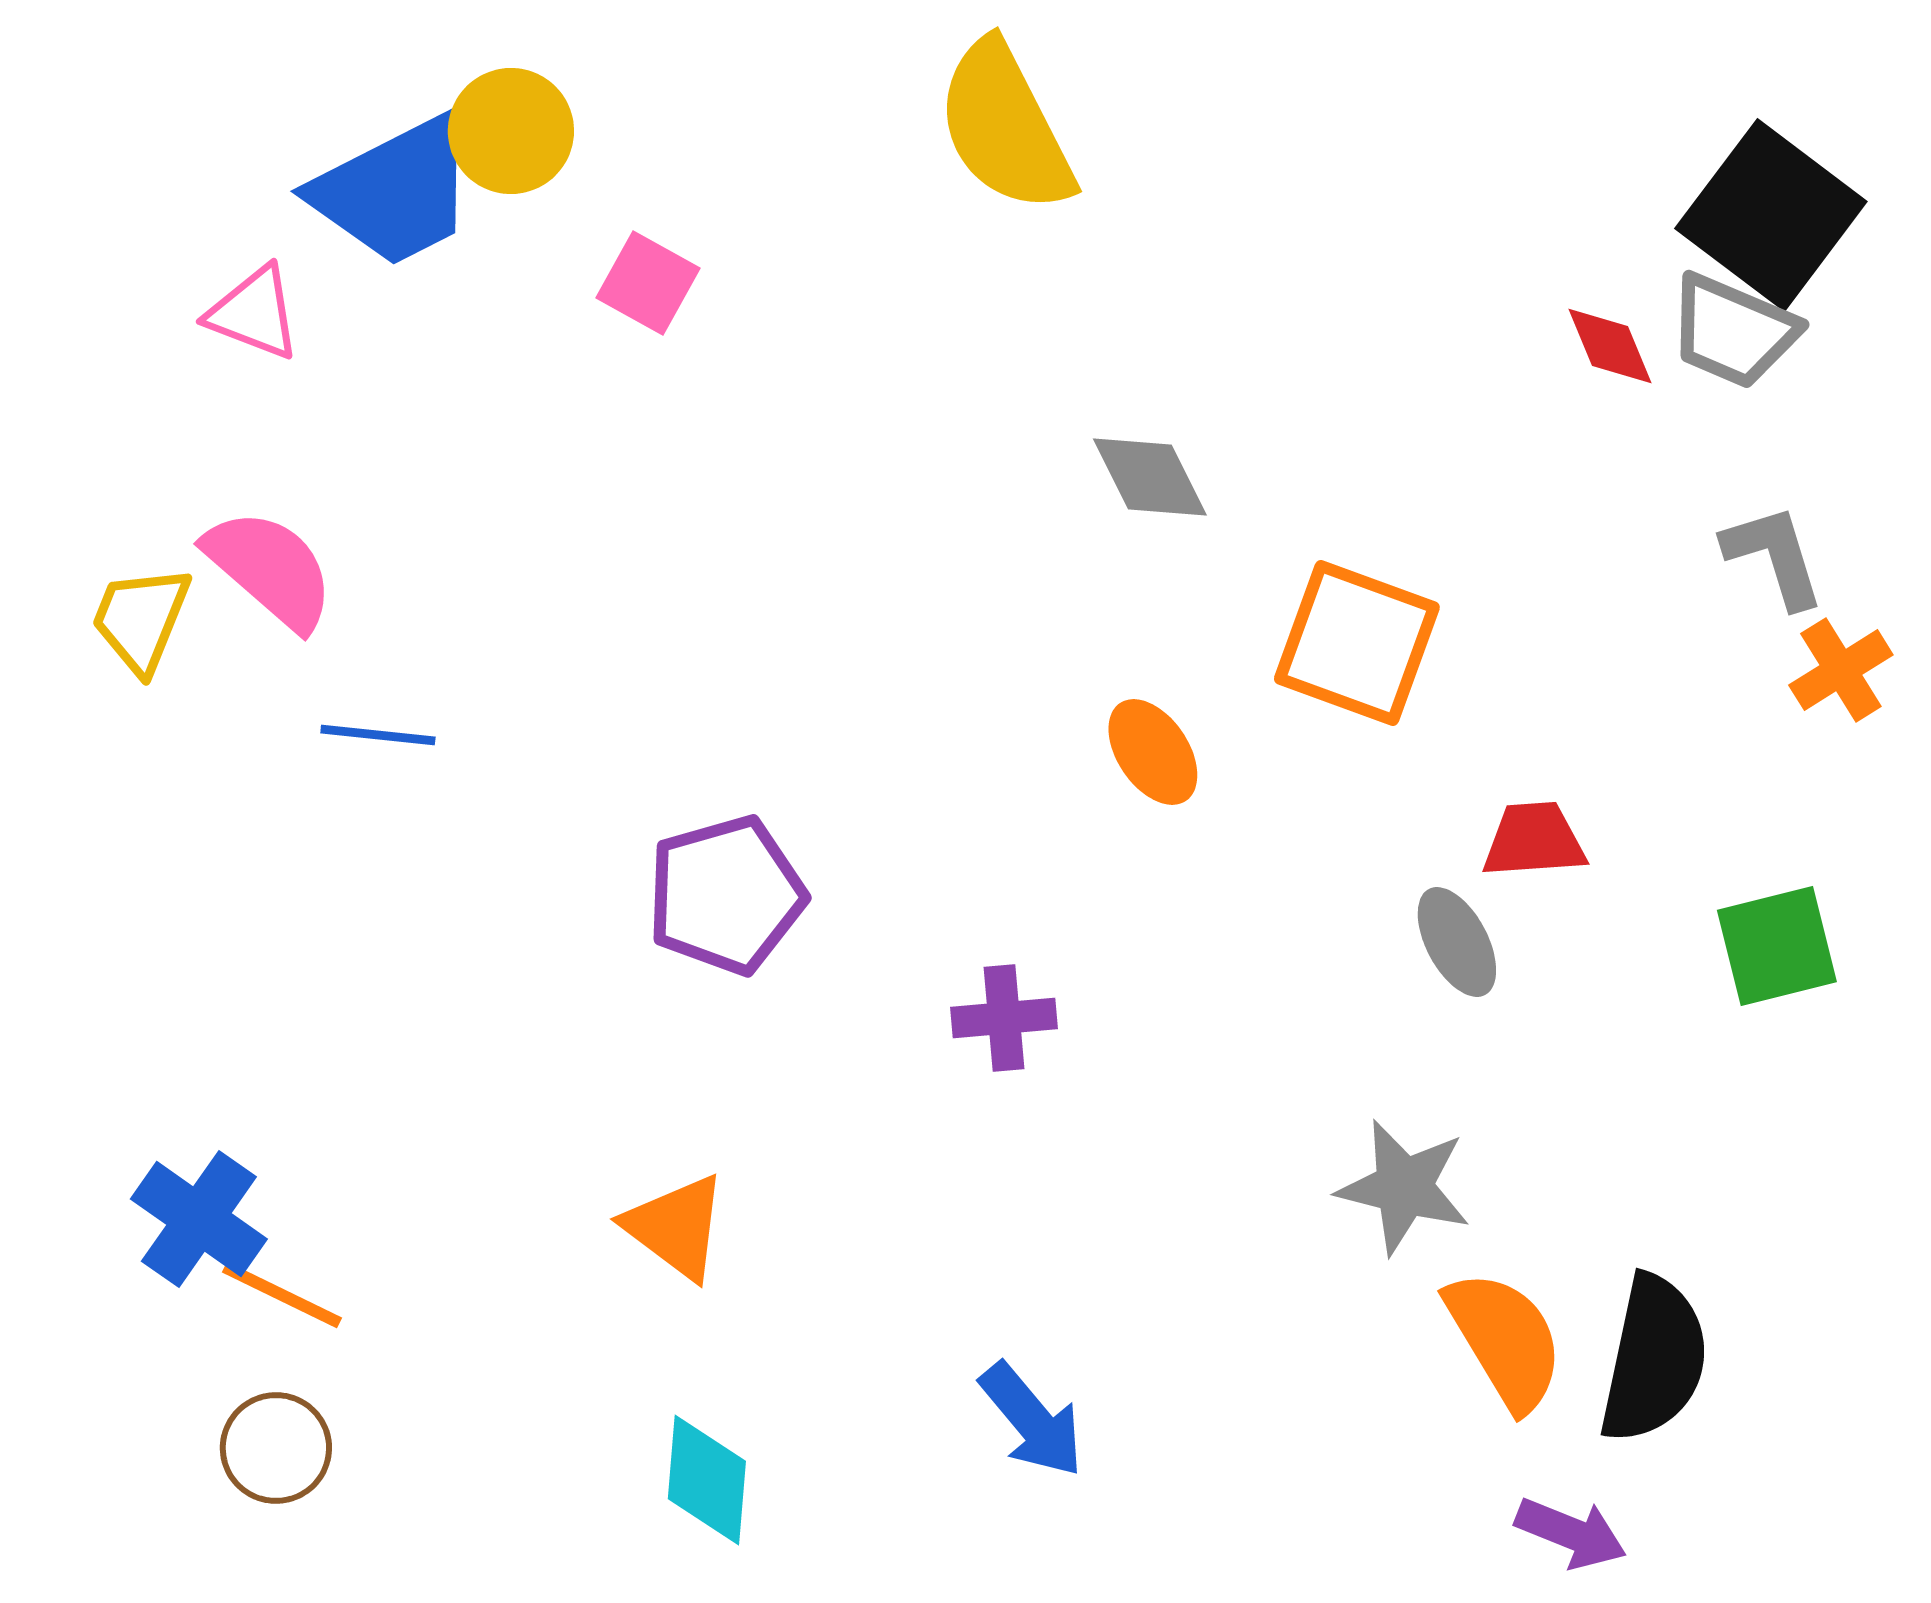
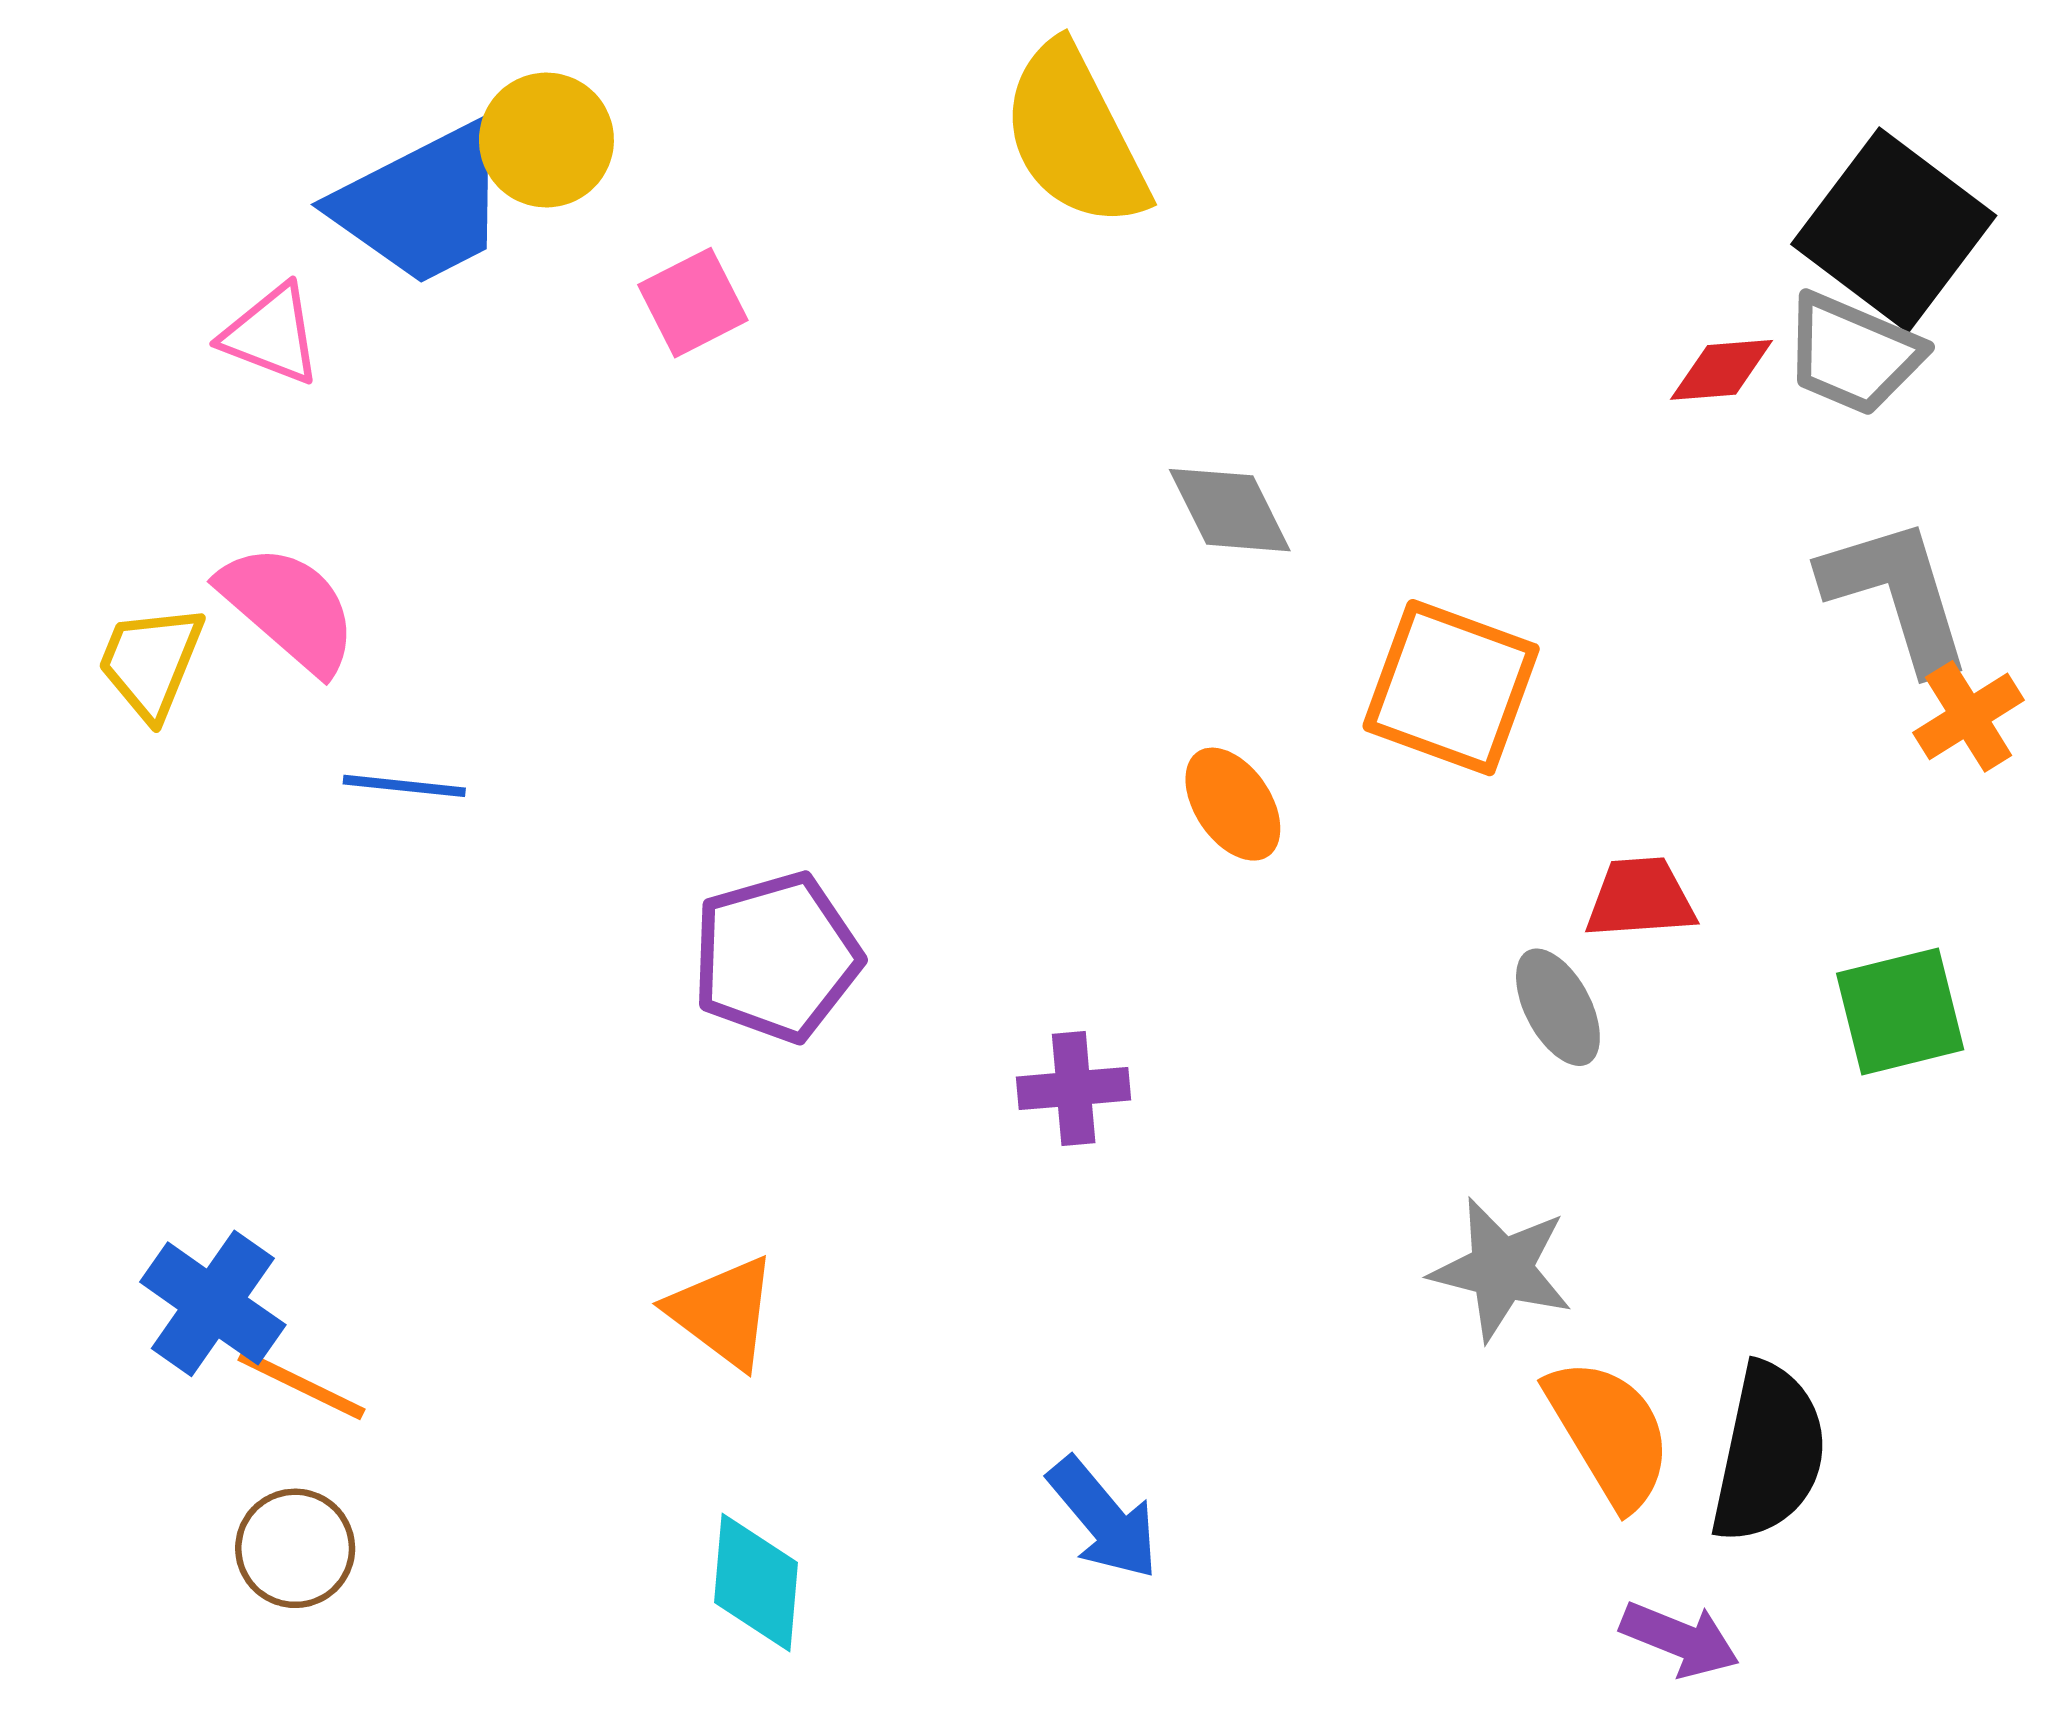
pink square: (648, 283) -> (693, 303), turned 34
red diamond: (1610, 346) -> (1722, 370), turned -72
gray L-shape: (1774, 556) -> (1897, 594), size x1.4

